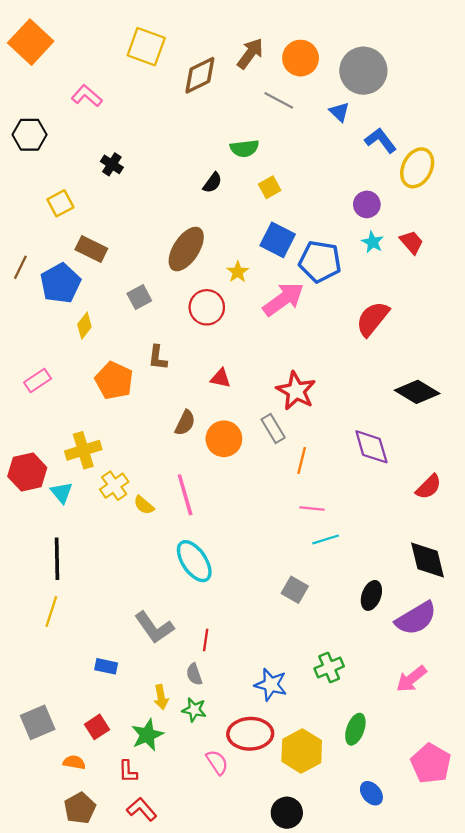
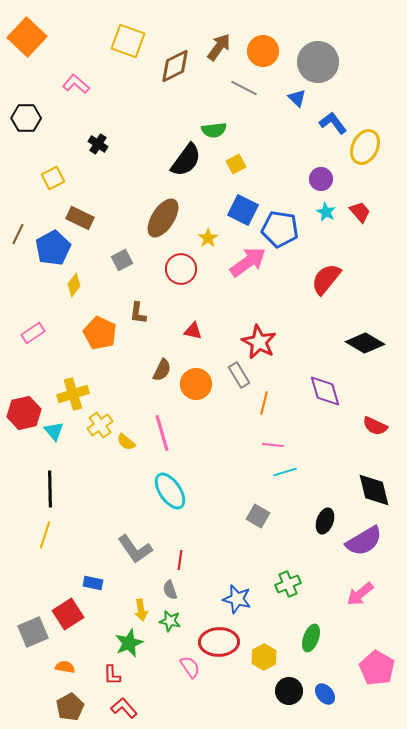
black semicircle: (212, 183) -> (186, 160), size x1.8
red semicircle: (429, 487) -> (375, 426), turned 70
red square: (97, 727) -> (68, 614), moved, size x1.4
yellow hexagon: (302, 751) -> (264, 657), size x0.7
black circle: (287, 813) -> (289, 691), moved

